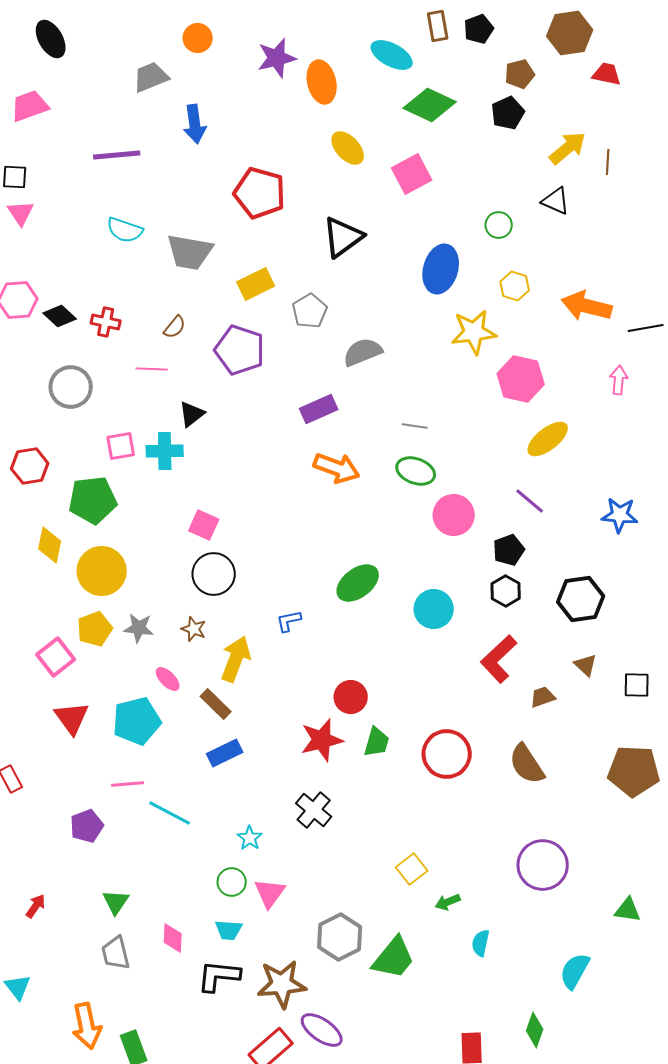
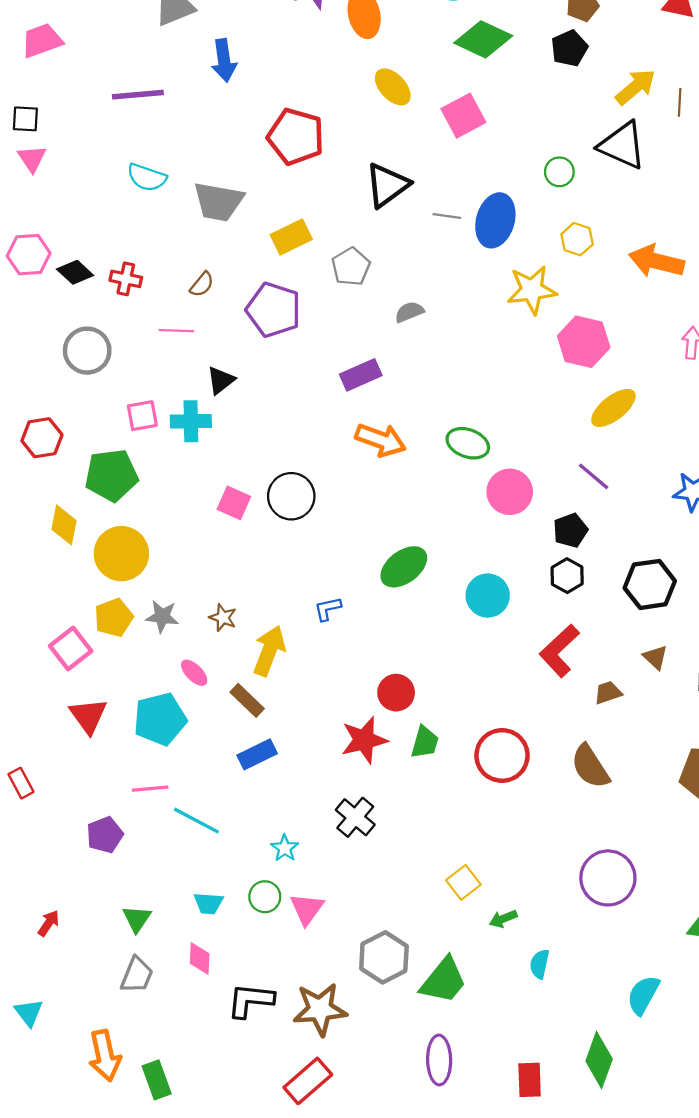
black triangle: (556, 201) -> (622, 145), size x1.6
gray semicircle: (363, 352) -> (409, 312), size x0.7
gray line: (415, 426) -> (447, 216), moved
black circle: (214, 574) -> (291, 496), moved
cyan trapezoid: (229, 930) -> (209, 903), moved
gray trapezoid: (116, 953) -> (137, 975), turned -144
purple ellipse: (322, 1030) -> (439, 1060), moved, turned 54
green diamond: (535, 1030) -> (599, 1060), size x1.4

